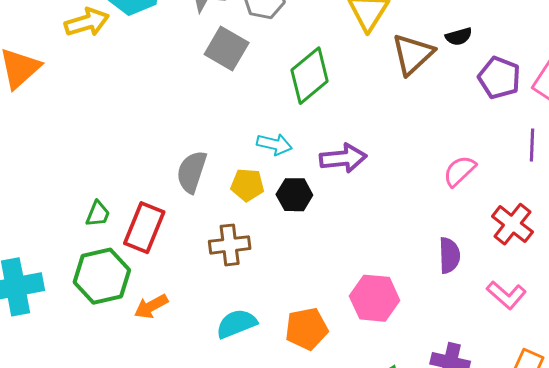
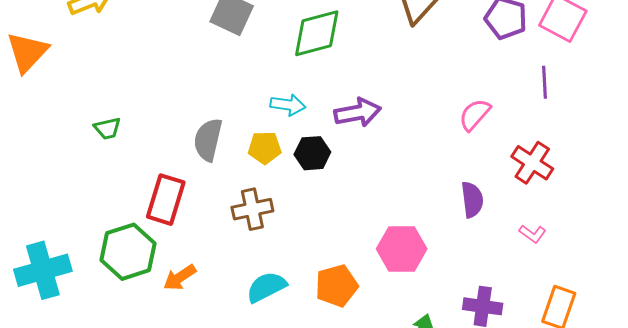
green diamond: (310, 76) -> (317, 33), turned 30
green trapezoid: (98, 214) -> (107, 128), moved, turned 60
pink L-shape: (506, 295) -> (532, 234), size x0.7

